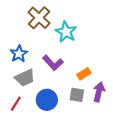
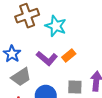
brown cross: (39, 18) -> (27, 16), turned 35
orange rectangle: (84, 74) -> (69, 56), moved

